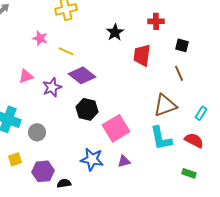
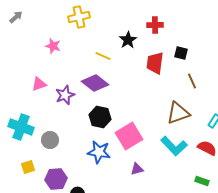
red cross: (156, 21) -> (155, 25), moved
black square: (182, 45) -> (181, 53), moved
yellow line: (66, 51) -> (103, 56), moved
cyan L-shape: (161, 138) -> (174, 146), turned -32
blue star: (92, 159) -> (99, 152), moved

